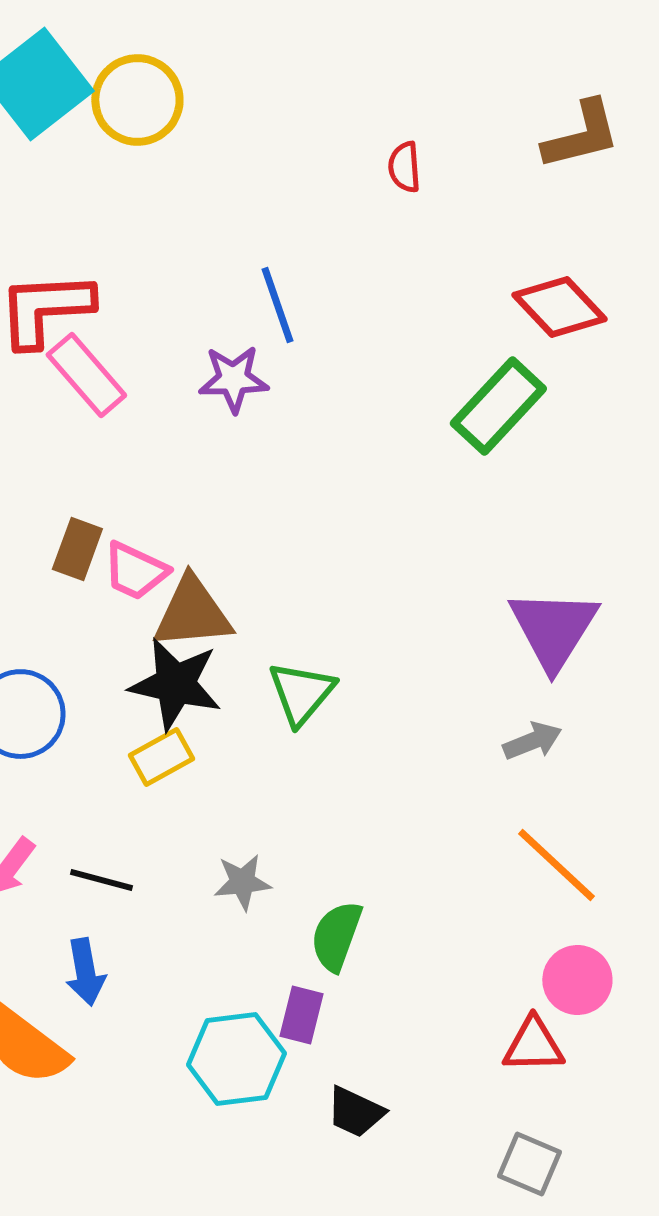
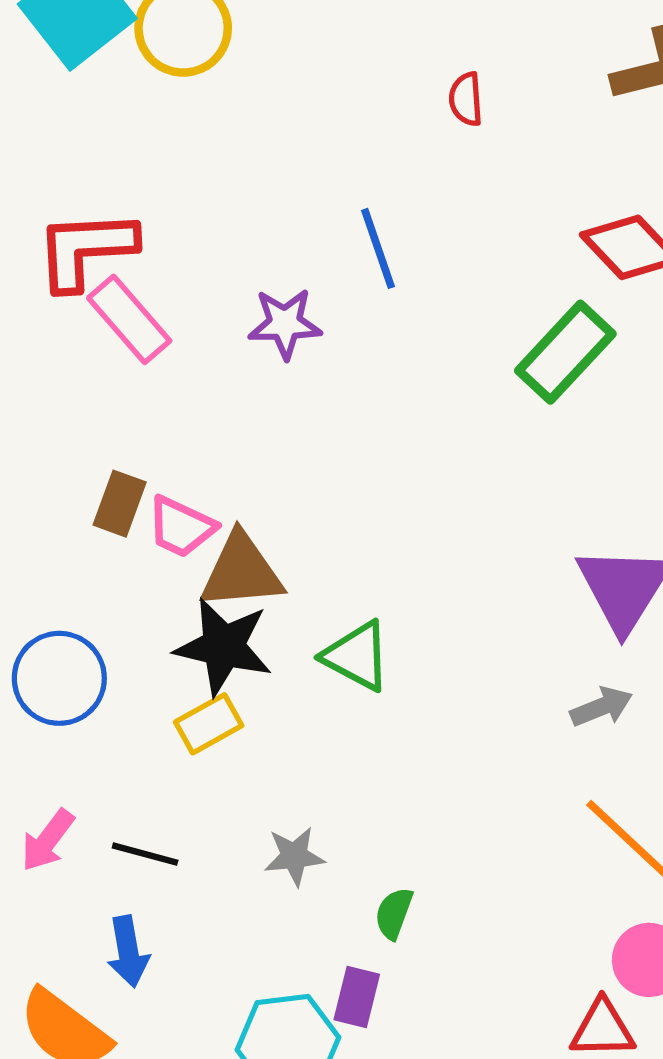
blue line: (277, 305) -> (378, 248), moved
green triangle: (301, 693) -> (357, 656), turned -42
green semicircle: (336, 936) -> (394, 913), size x0.7

